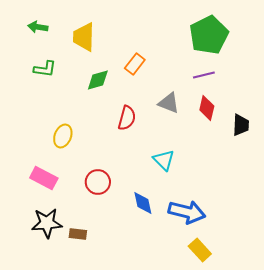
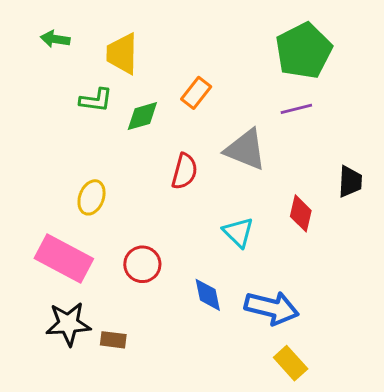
green L-shape: (45, 69) -> (96, 100), moved
gray triangle: (169, 103) -> (246, 150), size x1.4
red diamond: (207, 108) -> (301, 213), moved
pink rectangle: (44, 178) -> (64, 258), size x1.4

